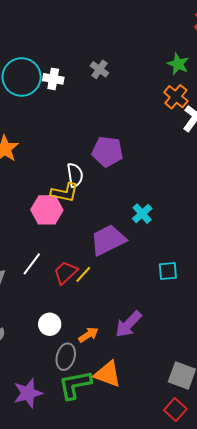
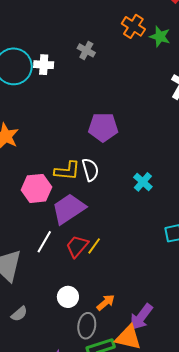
orange cross: (176, 97) -> (133, 26), moved
white semicircle: (75, 175) -> (90, 170), moved
pink hexagon: (47, 210) -> (36, 188), moved
purple trapezoid: (108, 240) -> (69, 209), moved
purple arrow: (128, 324) -> (141, 317), moved

